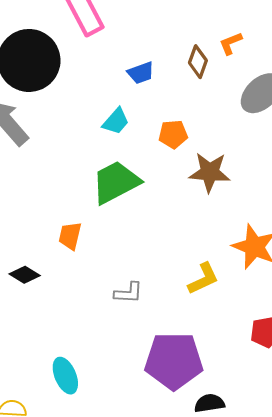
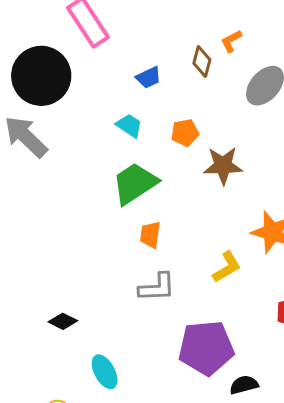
cyan trapezoid: (116, 121) -> (129, 126), turned -92
orange trapezoid: (70, 236) -> (150, 235), moved
black diamond: (25, 275) -> (63, 321), moved
gray L-shape: (128, 293) -> (157, 287), size x1.4

